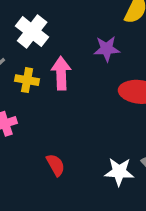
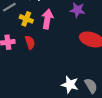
red semicircle: (56, 165) -> (30, 42), moved

